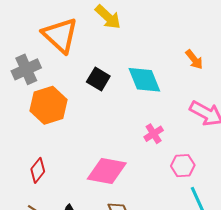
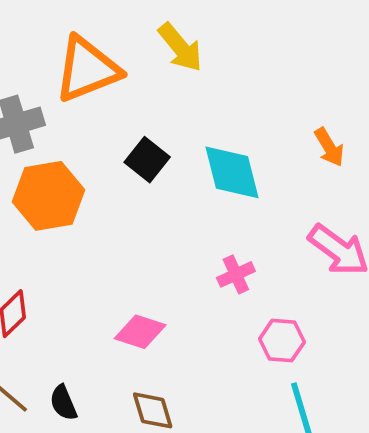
orange triangle: (60, 35) -> (87, 69), turned 48
pink diamond: (107, 171) -> (140, 332), size x0.7

